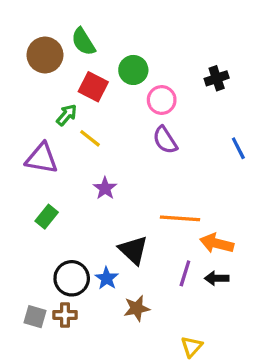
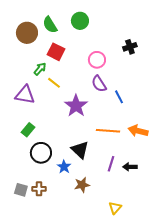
green circle: (133, 70) -> (80, 21), moved
blue line: (238, 148) -> (119, 97), moved
purple star: (105, 188) -> (76, 106), moved, size x1.6
orange arrow: (217, 243) -> (138, 131), moved
black circle: (72, 278) -> (41, 153), moved

